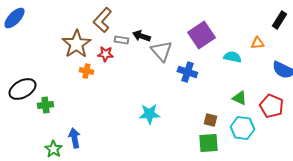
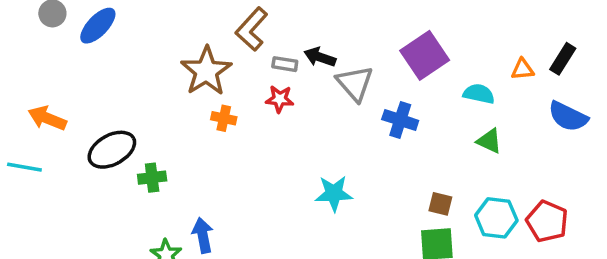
black rectangle: (279, 20) -> (563, 59), moved
red star: (105, 54) -> (280, 99), moved
green triangle: (239, 98) -> (489, 141), moved
red pentagon: (271, 106) -> (547, 221), moved

